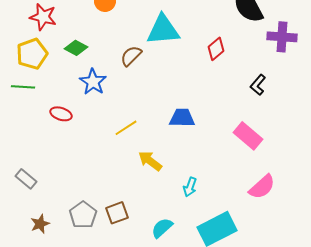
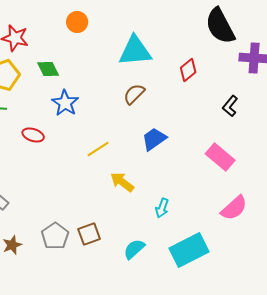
green diamond: (76, 48) -> (48, 69), turned 35
brown semicircle: (131, 56) -> (134, 94), moved
blue trapezoid: (182, 118) -> (154, 139), turned -36

